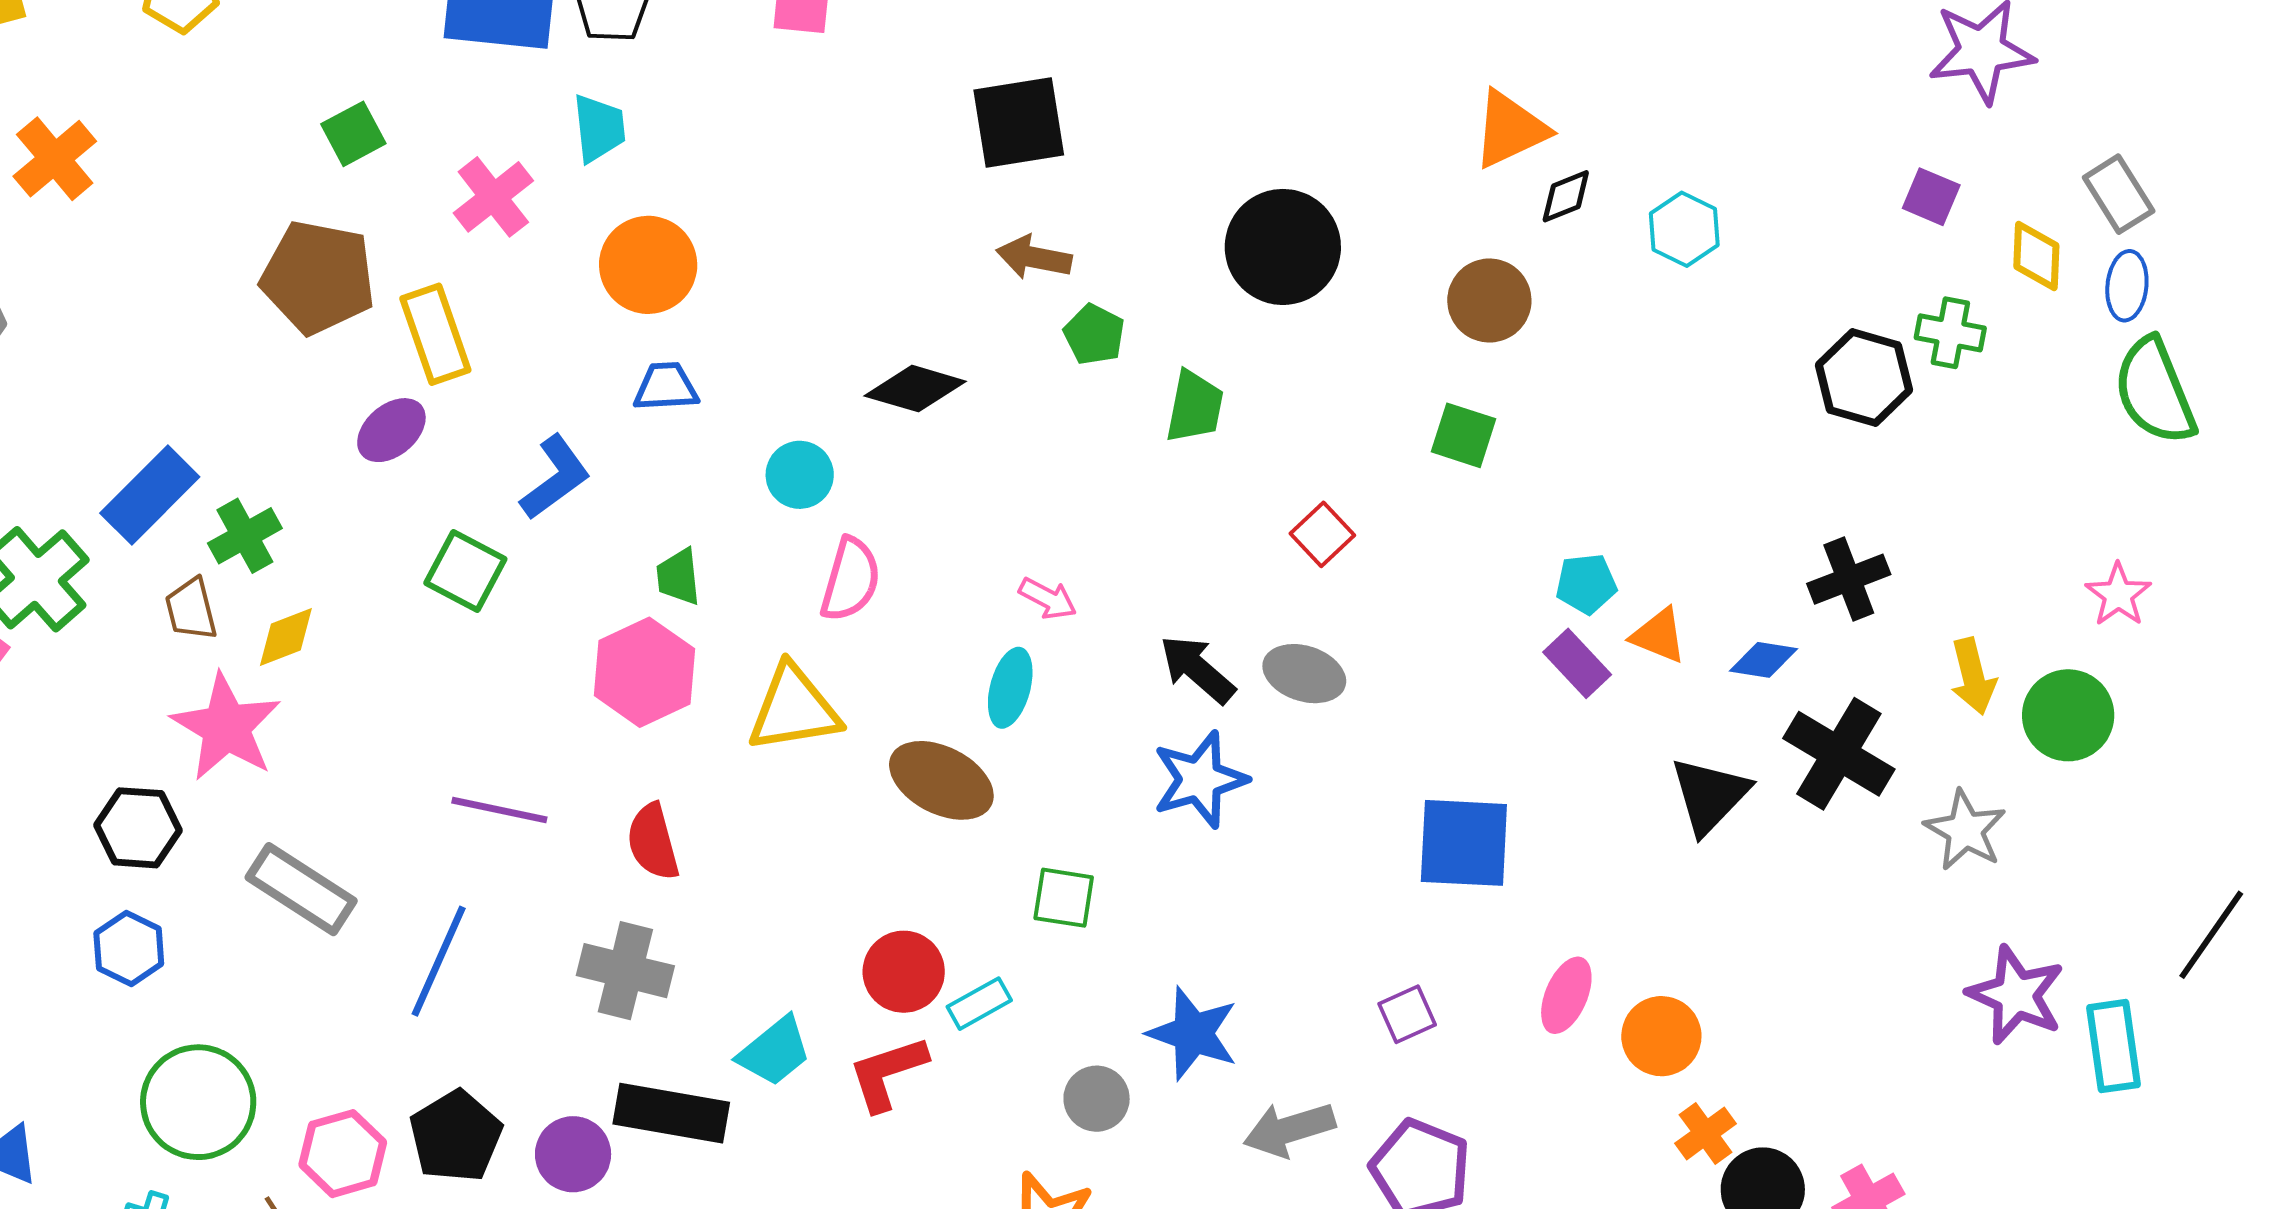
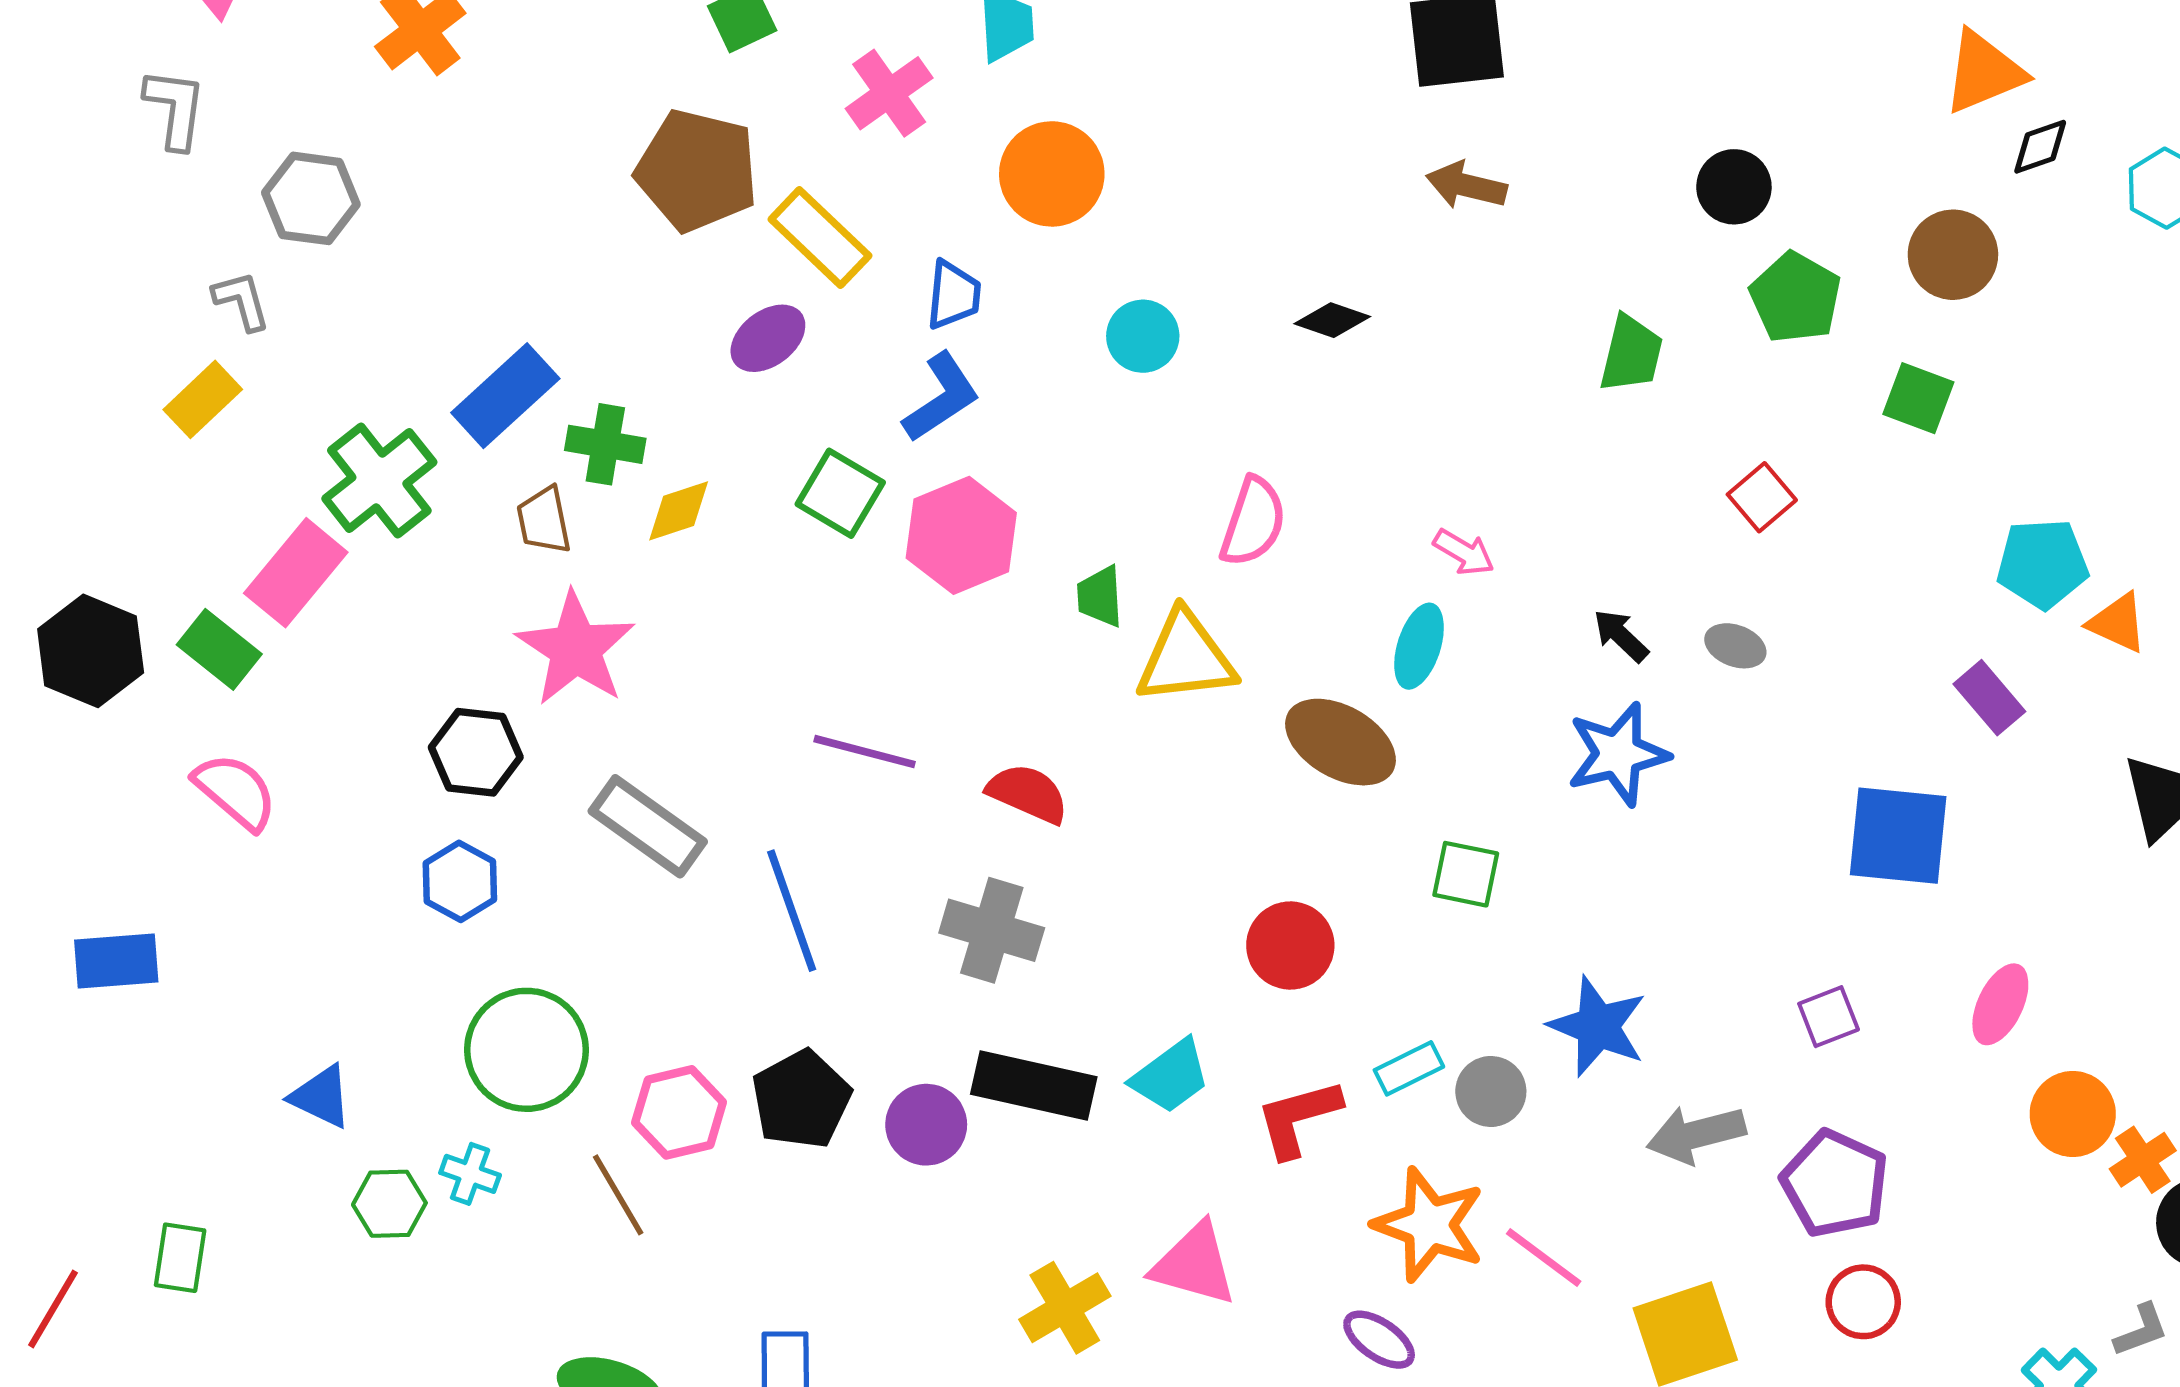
black circle: (1283, 247) -> (1734, 187), size x0.6
yellow rectangle: (435, 334) -> (820, 238), turned -30
green pentagon: (1094, 335) -> (1795, 298), moved, size x1.4
blue trapezoid: (666, 387) -> (954, 295), moved, turned 96
black diamond: (915, 389) -> (1332, 320), size x0.7
cyan circle: (800, 475) -> (1143, 336), moved
green cross: (245, 536) -> (605, 444), turned 36
green trapezoid: (678, 577) -> (1100, 596), moved
cyan pentagon: (1586, 584) -> (2042, 564), size x1.4
yellow diamond: (286, 637) -> (679, 511), moved
purple rectangle: (1577, 663) -> (1989, 698), moved
black arrow: (1197, 669) -> (1621, 636), size x0.7
pink hexagon: (645, 672) -> (961, 535), moved
gray ellipse: (1304, 674) -> (1735, 646), size x0.7
red semicircle: (653, 842) -> (1028, 793), turned 126
blue line: (439, 961) -> (792, 911), turned -46
cyan rectangle: (979, 1004) -> (1409, 1068), moved
orange circle: (1661, 1036) -> (2073, 1114), moved
cyan trapezoid: (774, 1051) -> (1171, 1076), moved
red L-shape: (888, 1073) -> (1298, 1118), moved

